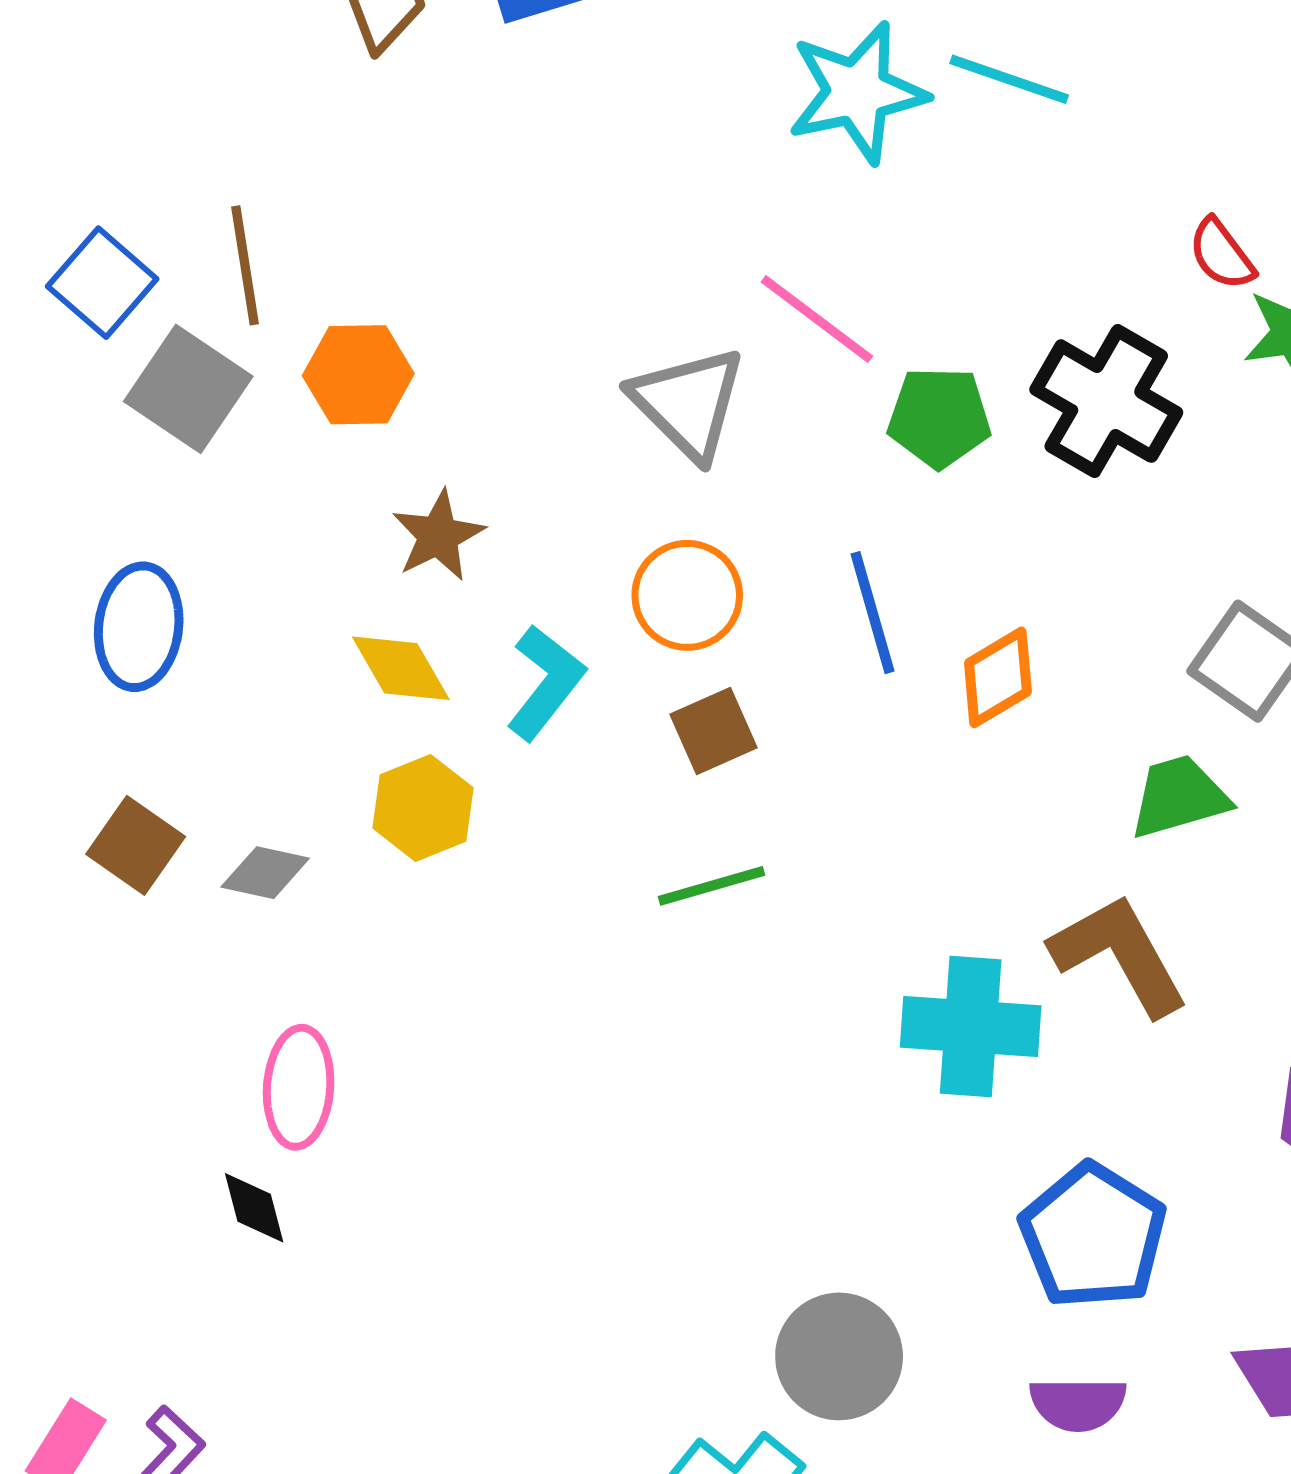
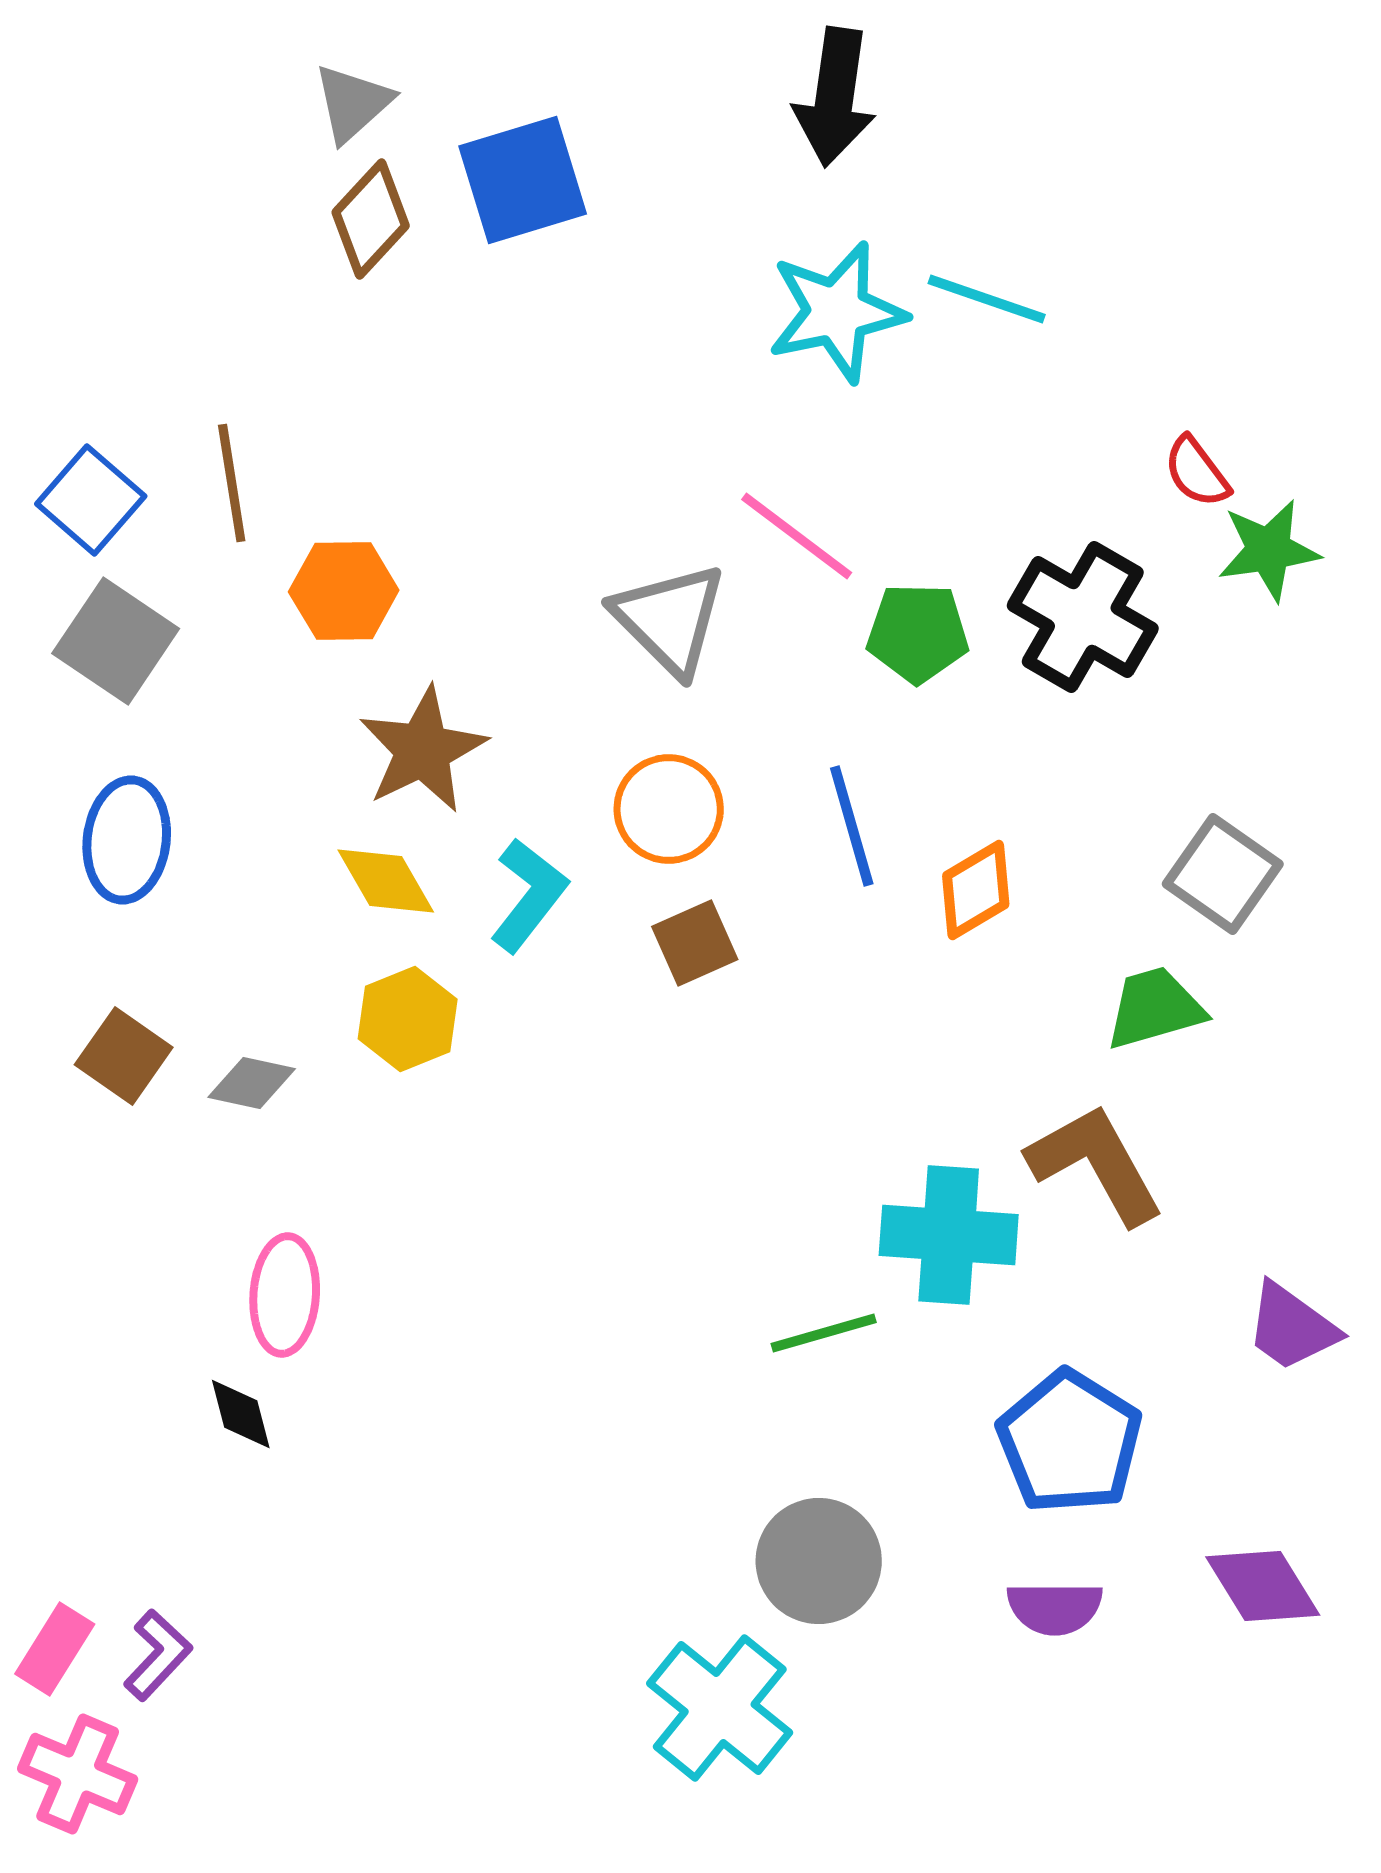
gray square: (188, 389) -> (116, 641), moved
brown star: (438, 536) -> (423, 750), size x1.4
green line: (712, 886) -> (824, 1333), moved

